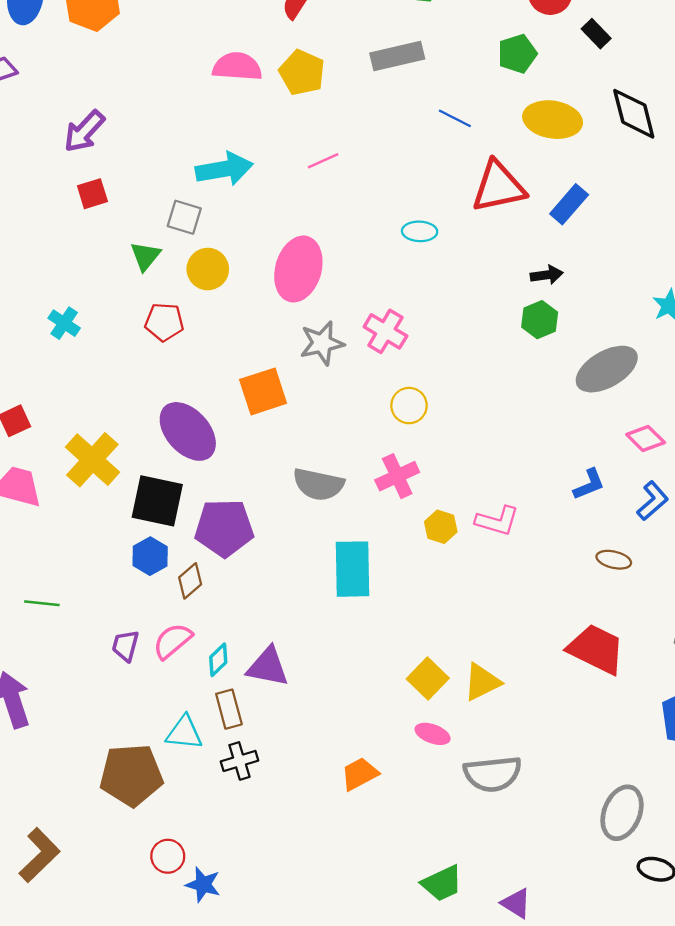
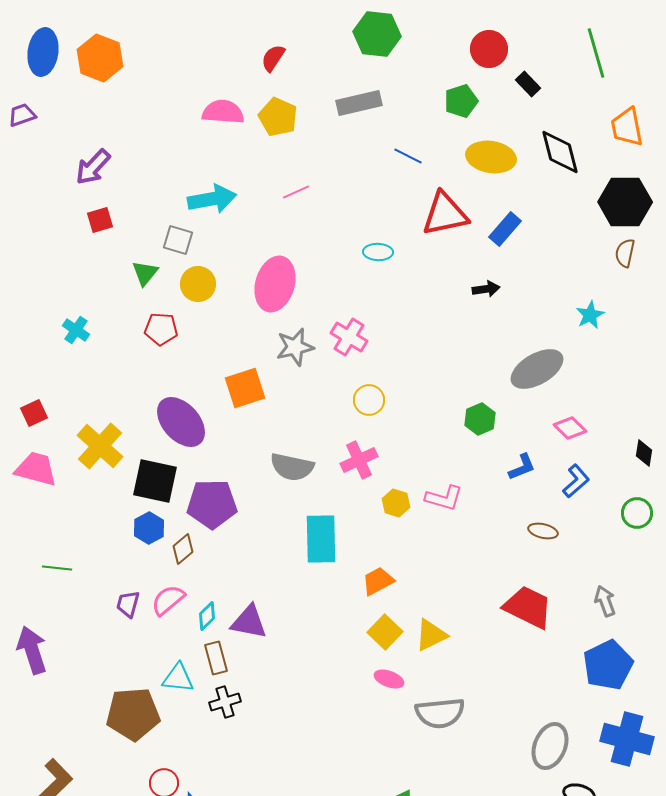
green hexagon: (540, 320) -> (480, 419), moved
orange trapezoid: (360, 774) -> (378, 581), moved

